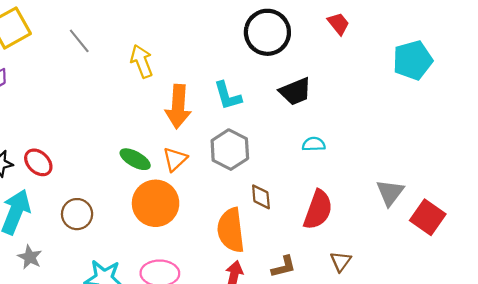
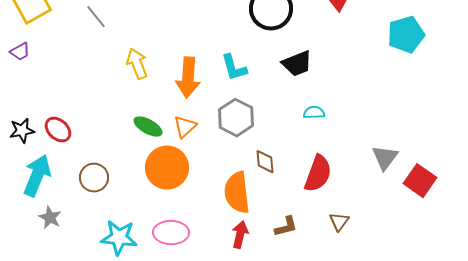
yellow arrow: (142, 61) -> (137, 64), moved

